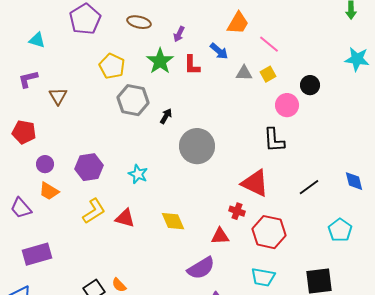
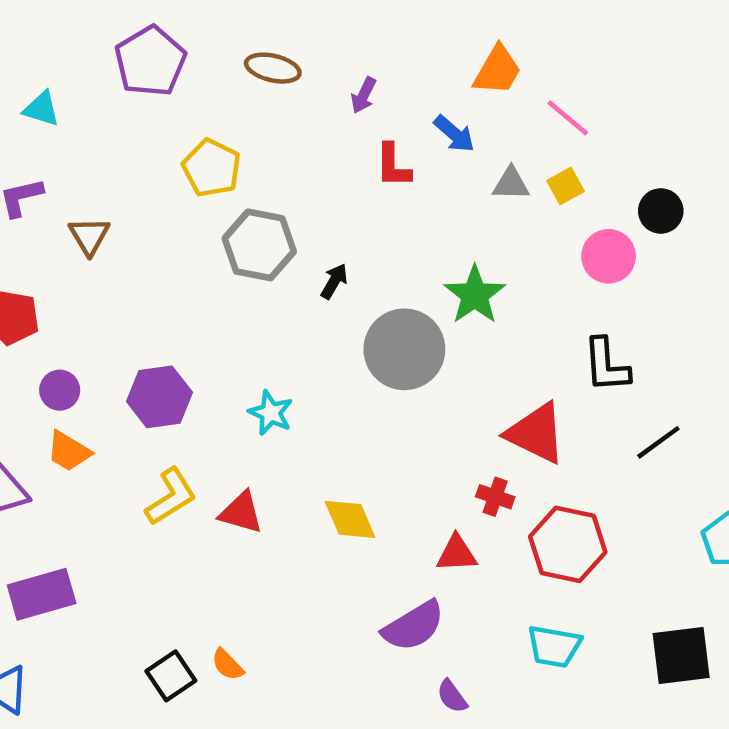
green star: (160, 61) -> (475, 295), moved
black L-shape: (274, 140) -> (606, 365), moved

